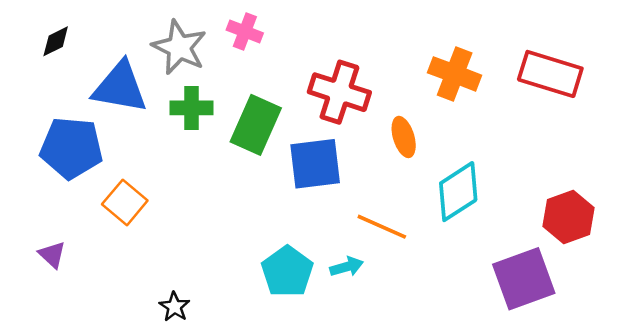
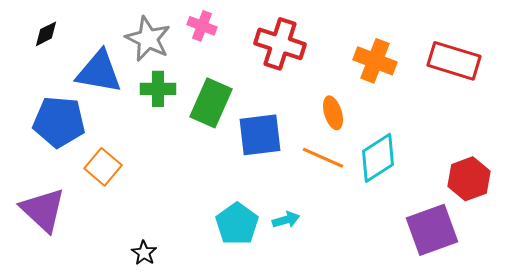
red cross: (339, 92) -> (280, 44), moved
orange line: (382, 227) -> (323, 158), moved
purple triangle: (52, 255) -> (43, 210), size x2.0

